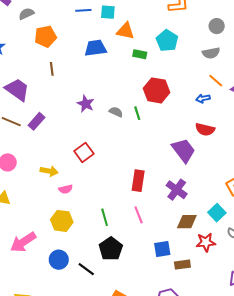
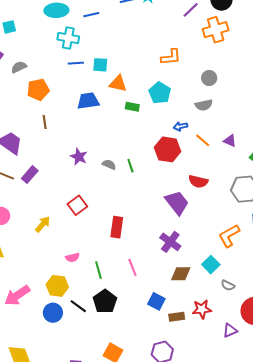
orange line: (216, 81) -> (203, 140), moved
red hexagon: (157, 90) -> (168, 149), moved
blue arrow: (203, 98) -> (181, 126), moved
yellow arrow: (49, 171) -> (43, 224), turned -60
red rectangle: (138, 181) -> (117, 227), moved
pink semicircle: (66, 189) -> (73, 257), moved
yellow hexagon: (62, 221) -> (57, 286), moved
red star: (206, 242) -> (202, 309), moved
blue square: (162, 249) -> (156, 301), turned 36
black line: (86, 269) -> (78, 306), moved

